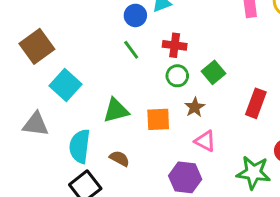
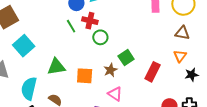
red cross: (175, 45) -> (90, 21), moved
green square: (213, 72) -> (126, 58), moved
green circle: (177, 76) -> (100, 37), moved

